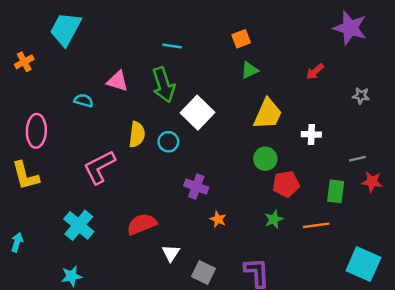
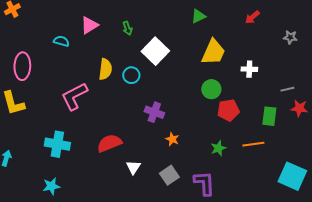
pink triangle: (118, 81) -> (89, 25), turned -48
green arrow: (164, 85) -> (127, 28), size x0.5
green star: (274, 219) -> (218, 148), moved
cyan cross: (79, 225) -> (57, 144), turned -30
gray square: (204, 273) -> (169, 175), moved, turned 30

